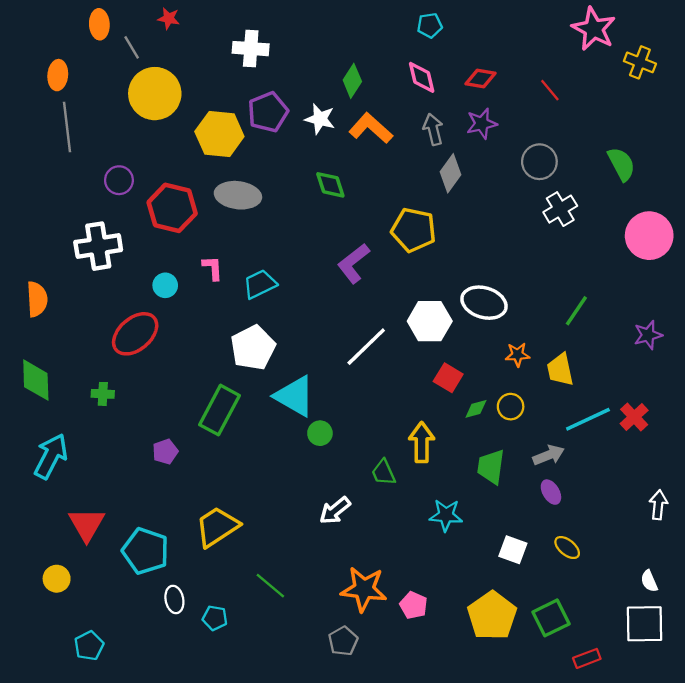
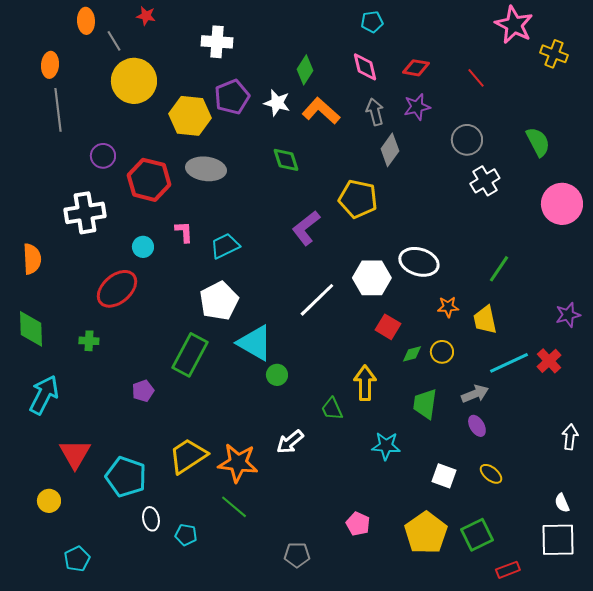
purple star: (648, 335) -> (568, 315), moved
orange star: (364, 589) -> (238, 463), moved
gray pentagon: (343, 641) -> (297, 555), turned 30

